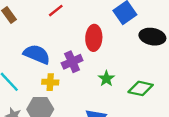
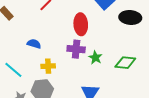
blue semicircle: (37, 54) -> (34, 44), size x0.6
purple cross: (72, 62) -> (76, 49), moved, turned 36

